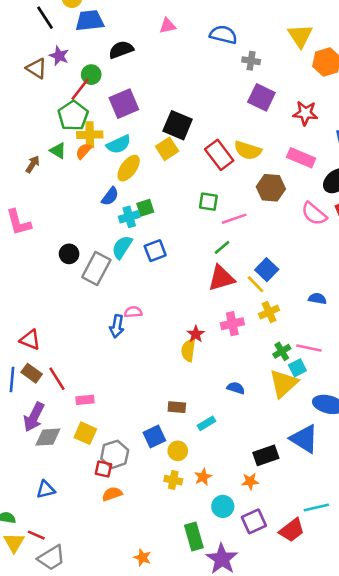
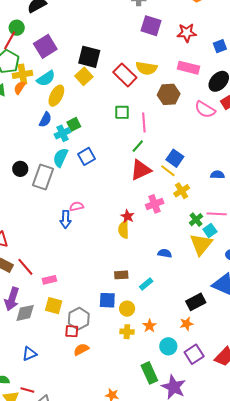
pink line: (234, 219) -> (144, 123), turned -66
blue square: (154, 436) -> (107, 300), turned 36

